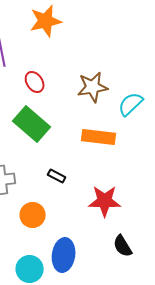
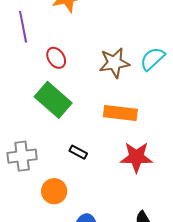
cyan semicircle: (131, 104) -> (152, 59), moved
red star: (105, 201) -> (136, 157), moved

